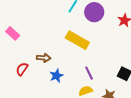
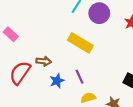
red semicircle: (22, 69) -> (20, 73), size x1.6
purple line: (89, 73) -> (79, 77), moved

